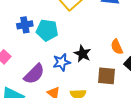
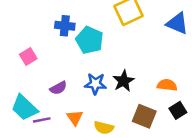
orange semicircle: (117, 47) -> (167, 85), turned 105
purple semicircle: (34, 74) -> (58, 88), size x0.6

